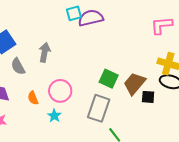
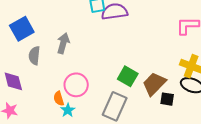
gray semicircle: (18, 66) -> (34, 56), turned 30
orange semicircle: (33, 98) -> (59, 99), moved

